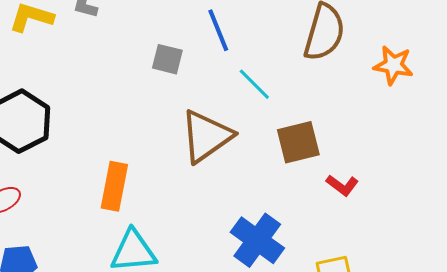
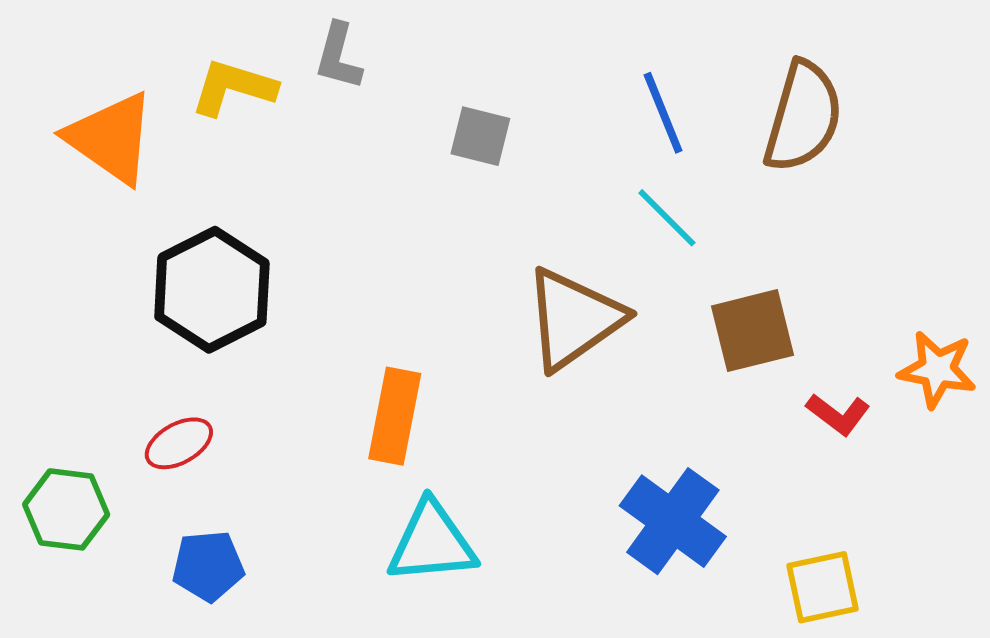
blue line: (218, 30) -> (663, 113), moved
gray square: (167, 59) -> (480, 136), moved
orange star: (393, 65) -> (937, 369), moved

